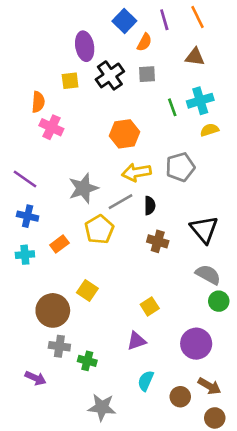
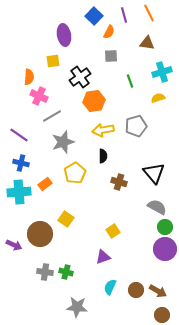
black cross: (110, 75) -> (80, 77), moved
cyan cross: (200, 101) -> (162, 72), moved
gray line: (120, 202) -> (52, 116), moved
black semicircle: (150, 206) -> (103, 156), moved
cyan cross: (25, 255) -> (19, 192), size x1.6
purple circle: (196, 344) -> (165, 249), moved
gray cross: (59, 346) -> (45, 272), moved
purple arrow: (36, 378) -> (14, 245), moved
brown circle: (180, 397) -> (136, 290), moved

